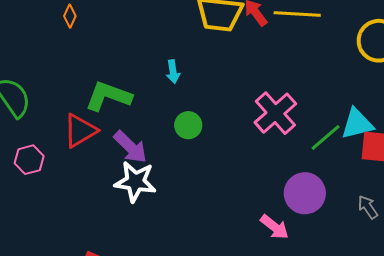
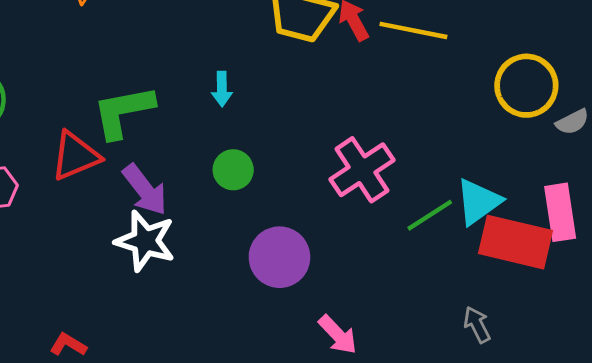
green L-shape: (108, 96) -> (123, 112), turned -39
cyan triangle: (357, 124) -> (478, 202), turned -30
purple circle: (305, 193) -> (279, 257), moved

